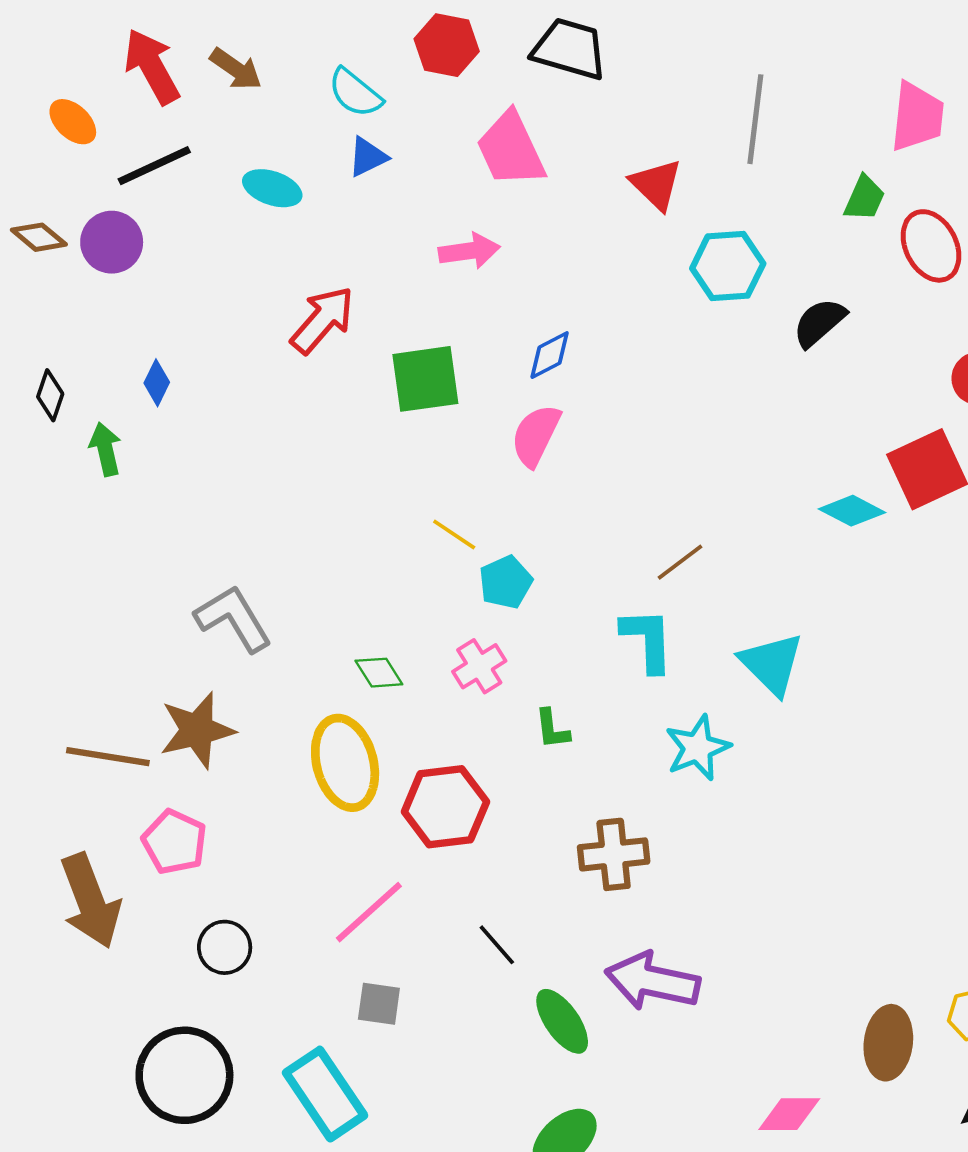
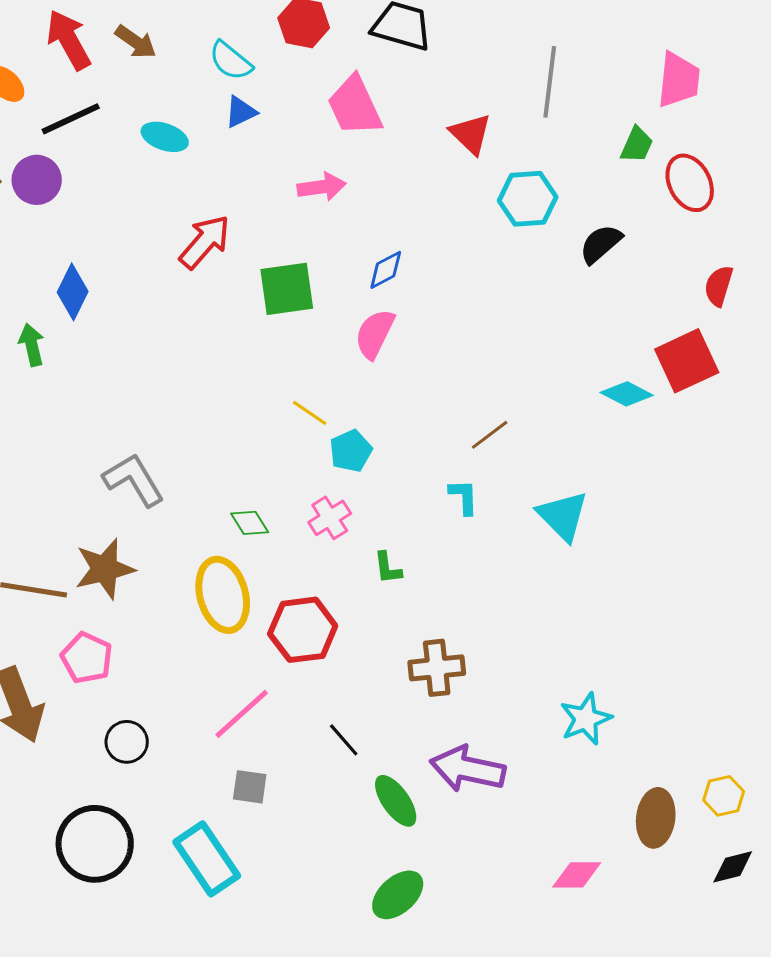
blue diamond: (157, 383) -> (73, 292), size x1.5
cyan L-shape: (647, 640) -> (464, 497), size x0.7
cyan star: (698, 748) -> (586, 719), moved

